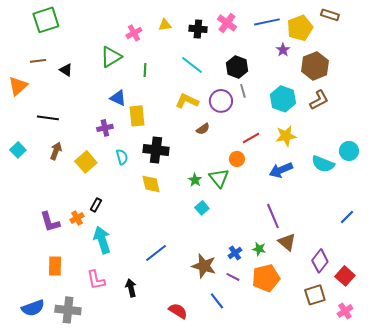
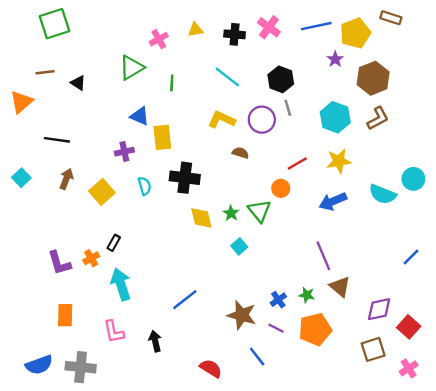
brown semicircle: (203, 129) -> (240, 153), turned -128
yellow diamond: (151, 184) -> (201, 218), moved
purple diamond: (320, 261) -> (379, 309), turned 40

